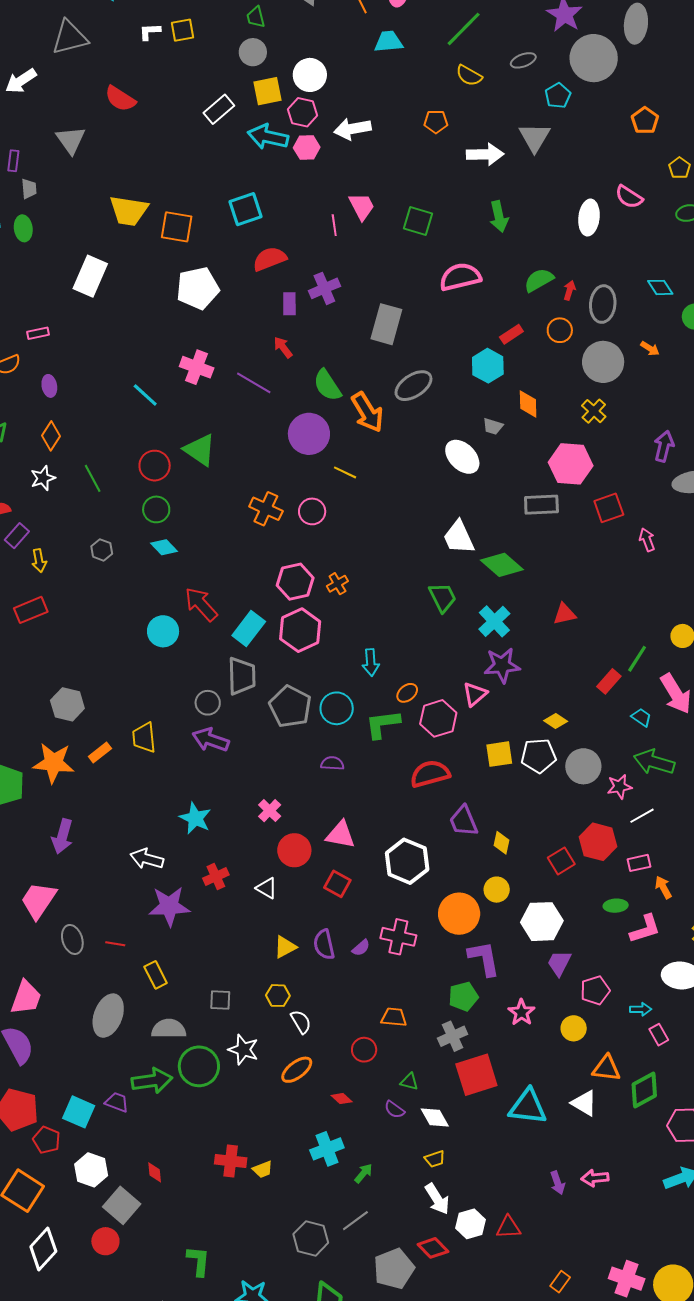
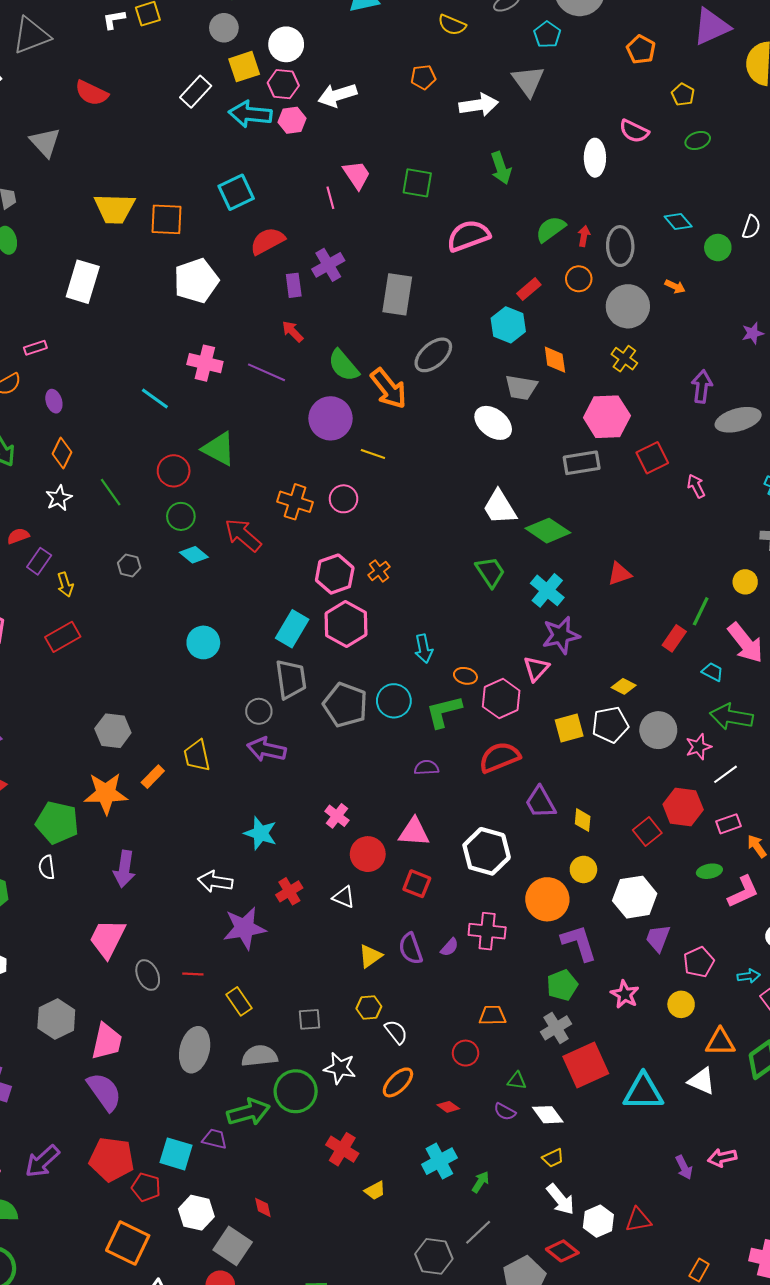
gray trapezoid: (493, 426) -> (521, 387), size x1.5
red arrow: (201, 604) -> (243, 535), moved
orange ellipse: (407, 693) -> (465, 676), turned 60
purple semicircle: (332, 763) -> (426, 768), moved
red cross: (231, 1161) -> (342, 1149), moved, turned 32

